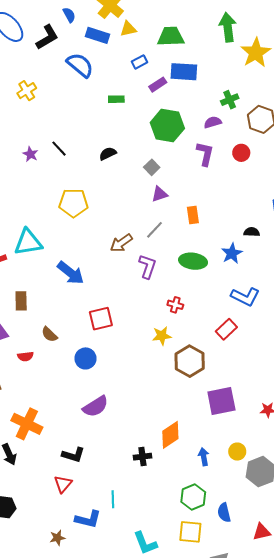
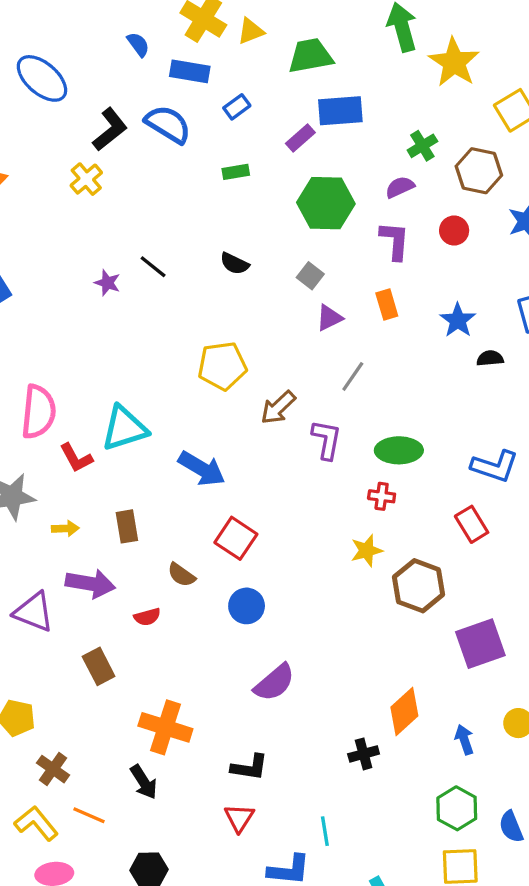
yellow triangle: (128, 29) -> (251, 31), moved
black L-shape: (47, 37) -> (110, 129), moved
blue rectangle: (140, 62) -> (237, 107), moved
black semicircle: (108, 154) -> (235, 264), turned -120
yellow pentagon: (73, 203) -> (222, 366), moved
orange rectangle: (193, 215) -> (387, 304), moved
gray line: (155, 230) -> (353, 376), moved
blue star: (232, 253) -> (458, 320), moved
green ellipse: (193, 261) -> (399, 450), moved
red square: (101, 319) -> (236, 538), moved, turned -35
red rectangle: (226, 329) -> (472, 524), turned -70

